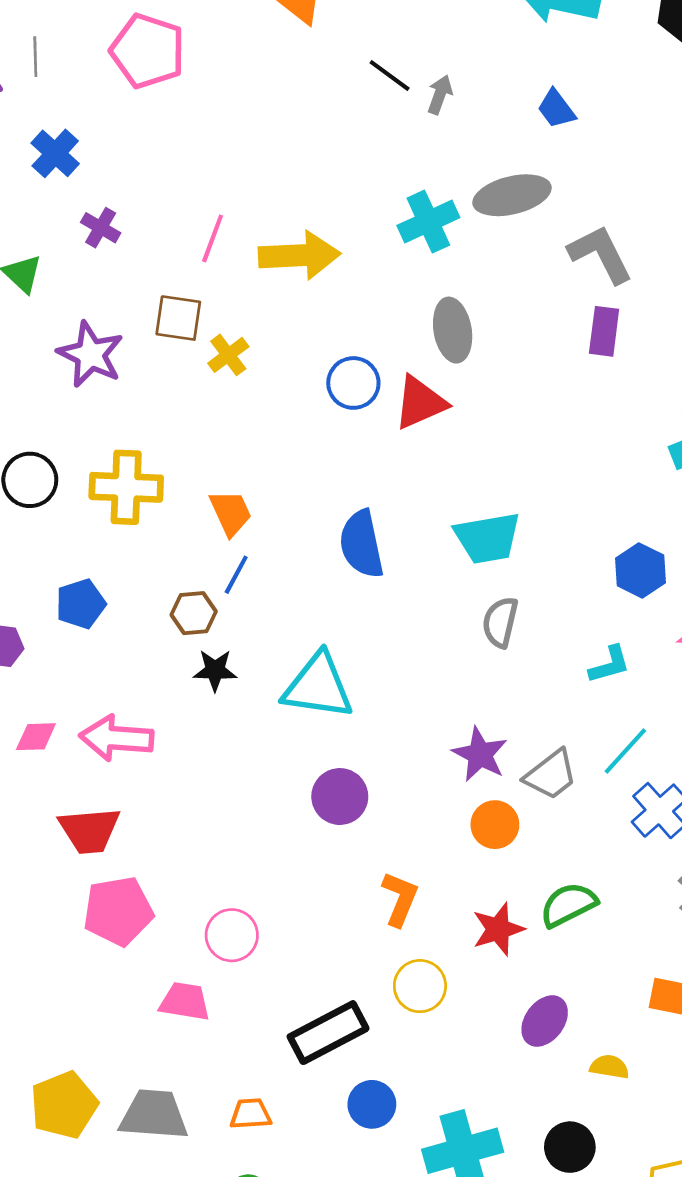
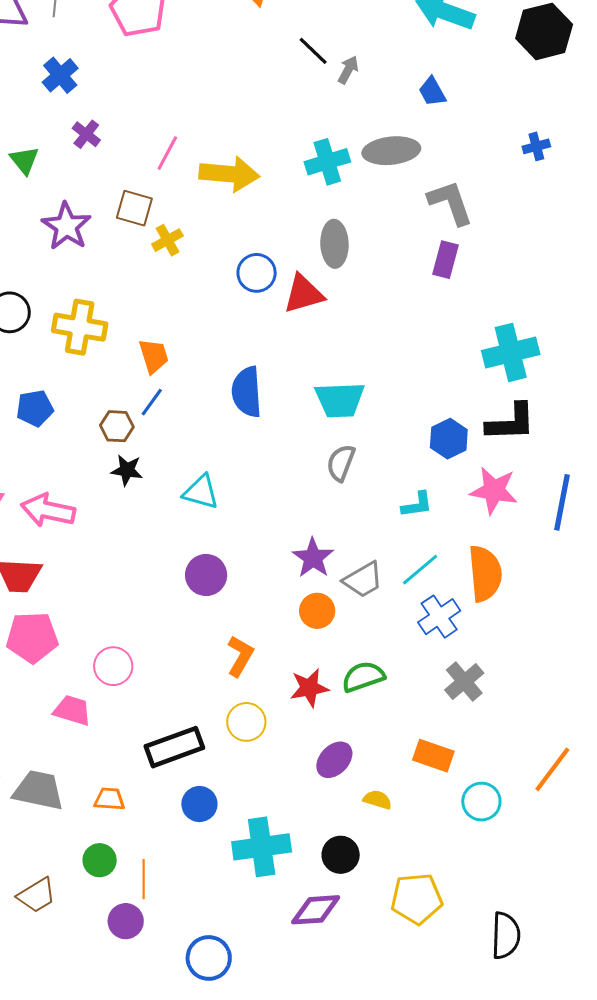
cyan triangle: (318, 686) -> (201, 492), size x0.7

